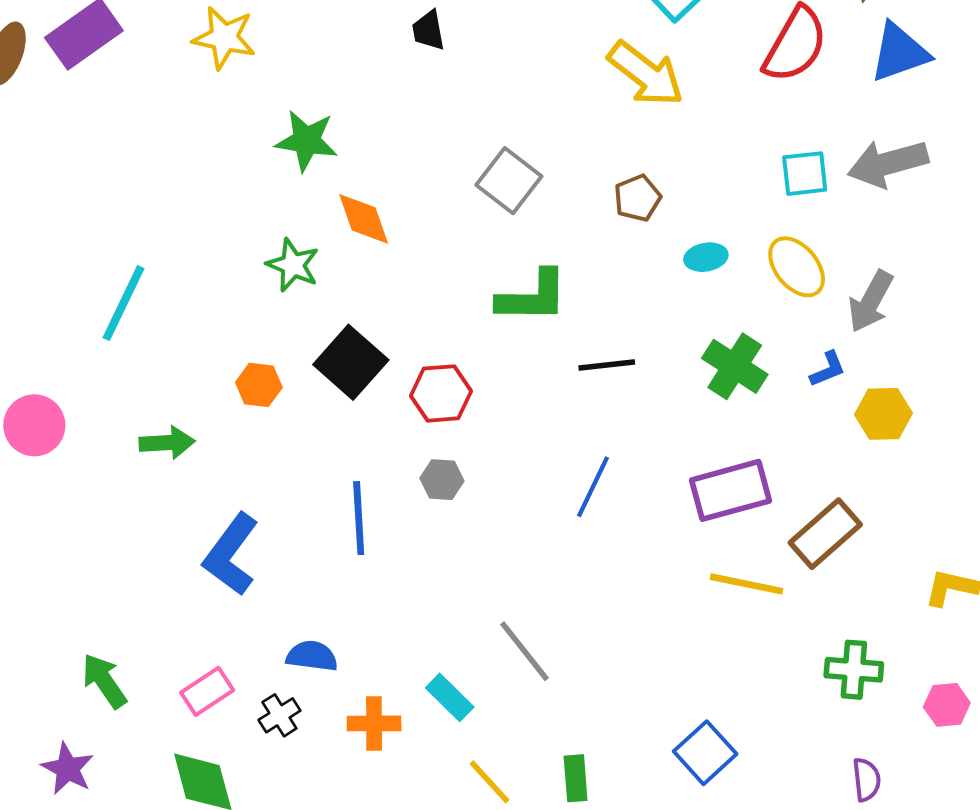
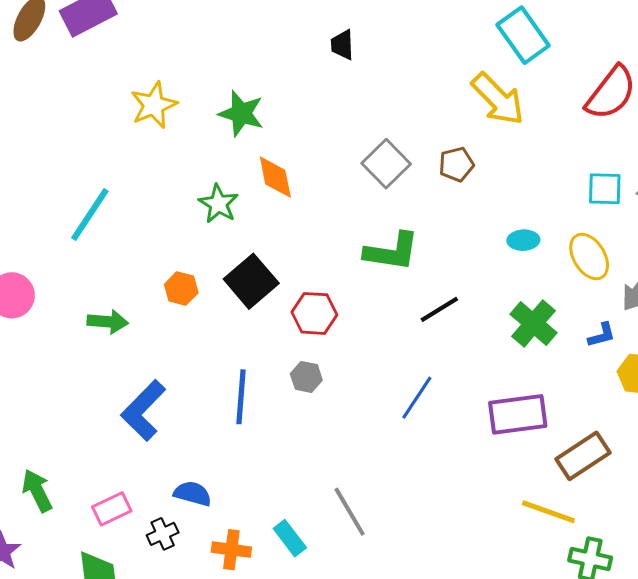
yellow star: (224, 38) -> (154, 105), moved, turned 30
brown pentagon: (637, 198) -> (456, 164), moved
black line: (607, 365) -> (439, 309), turned -33
yellow line: (747, 584) -> (548, 512), moved

